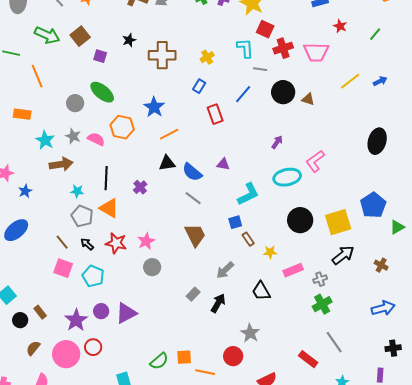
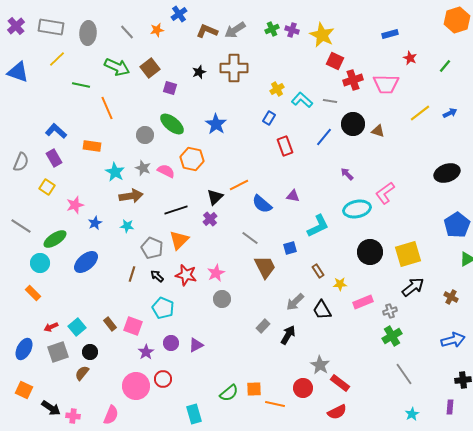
cyan L-shape: (245, 48) -> (302, 100), moved, turned -45
brown cross: (162, 55) -> (234, 68), moved
blue line: (243, 94) -> (324, 137), moved
blue star: (154, 107) -> (216, 124), moved
orange line: (169, 134) -> (239, 185), moved
black ellipse: (377, 141) -> (447, 173), turned 55
purple arrow: (277, 142) -> (347, 174), turned -80
black triangle: (167, 163) -> (215, 197), moved, turned -36
black line: (106, 178) -> (176, 210), turned 70
cyan star: (77, 191) -> (127, 226), moved
gray line: (193, 198) -> (250, 238), moved
blue pentagon: (373, 205) -> (457, 225), moved
orange triangle: (109, 208) -> (179, 240), turned 45
blue square: (235, 222) -> (290, 248), moved
brown line: (62, 242) -> (132, 274), turned 56
pink square: (63, 268) -> (133, 326), moved
black trapezoid: (261, 291) -> (322, 310), moved
brown rectangle: (40, 312) -> (110, 324), moved
purple triangle: (126, 313) -> (196, 345), size x0.7
purple star: (76, 320) -> (146, 352), size x0.7
brown semicircle: (33, 348) -> (82, 373), moved
red rectangle: (308, 359) -> (340, 383), moved

